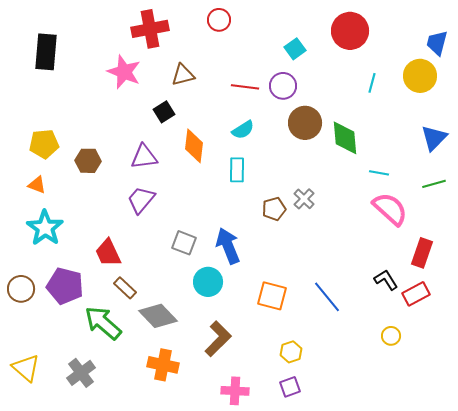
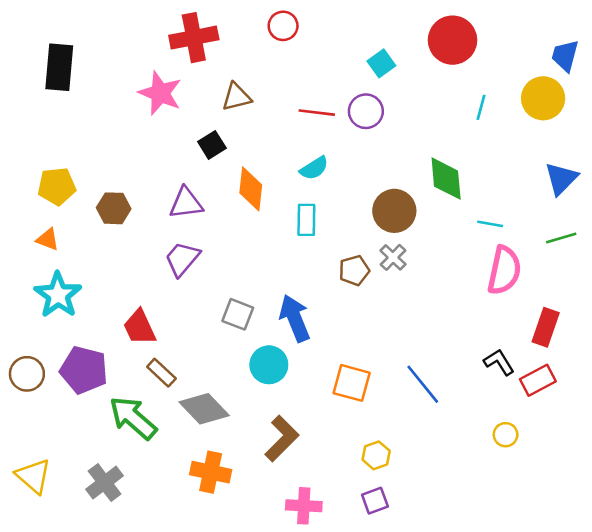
brown circle: (305, 123) -> (394, 211), moved
pink semicircle: (390, 209) -> (504, 270), turned 60

